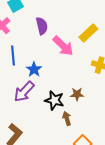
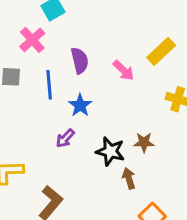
purple semicircle: (42, 26) -> (80, 61), moved
pink arrow: (63, 46) -> (124, 70), size x0.7
purple arrow: (24, 92) -> (65, 138), size x0.6

